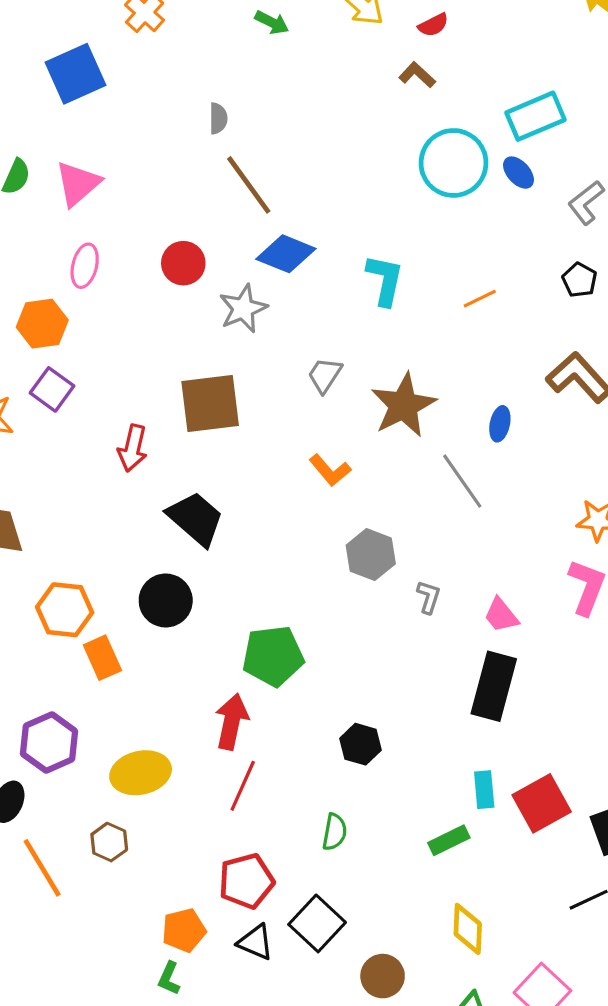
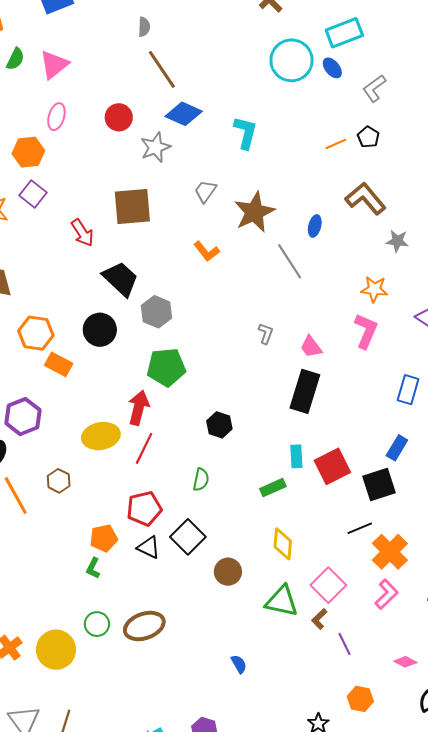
orange line: (480, 299) -> (336, 144), moved
red arrow: (133, 448) -> (82, 233), turned -48
gray hexagon: (371, 555) -> (156, 312), moved
orange rectangle: (102, 658) -> (59, 364), turned -40
yellow ellipse: (141, 773) -> (101, 436), moved

